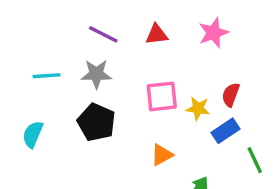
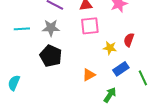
pink square: (162, 96) -> (90, 26), moved
blue rectangle: (225, 131) -> (121, 69), moved
cyan semicircle: (33, 134) -> (14, 83), moved

